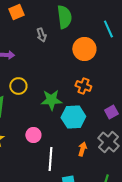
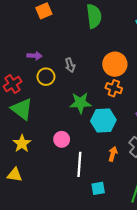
gray arrow: (41, 35) -> (70, 65), moved
orange circle: (84, 49) -> (115, 64), moved
yellow circle: (18, 86) -> (46, 77), moved

